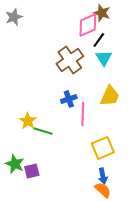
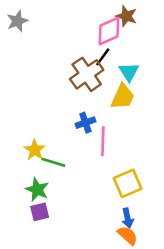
black line: (99, 40) -> (103, 57), moved
yellow trapezoid: (110, 96) -> (123, 97), moved
green star: (15, 164) -> (37, 190), moved

